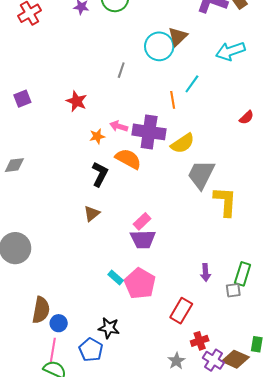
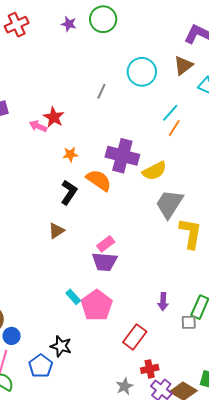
brown triangle: (178, 37) -> (183, 65), moved
orange line: (173, 100) -> (174, 128), moved, turned 36
pink arrow: (119, 126) -> (38, 126), moved

